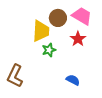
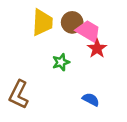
pink trapezoid: (82, 16) -> (88, 31), moved
yellow trapezoid: (41, 31) -> (42, 22), moved

